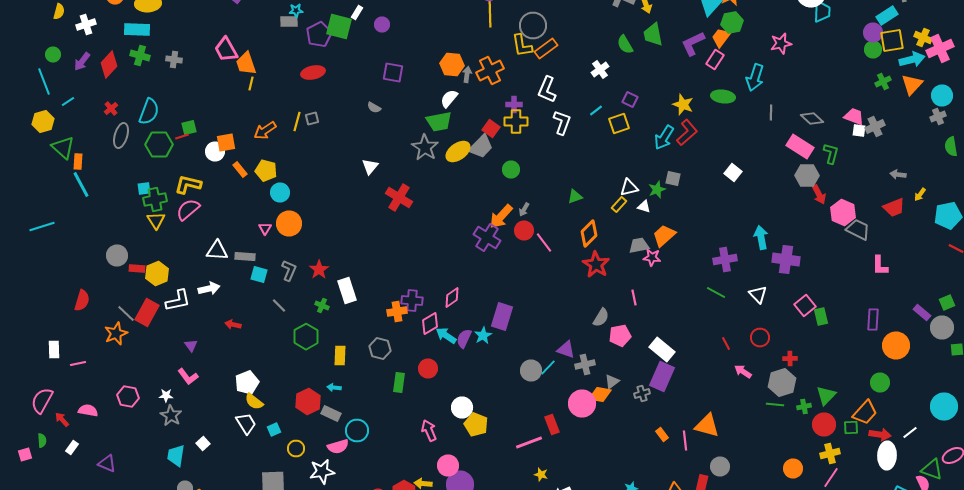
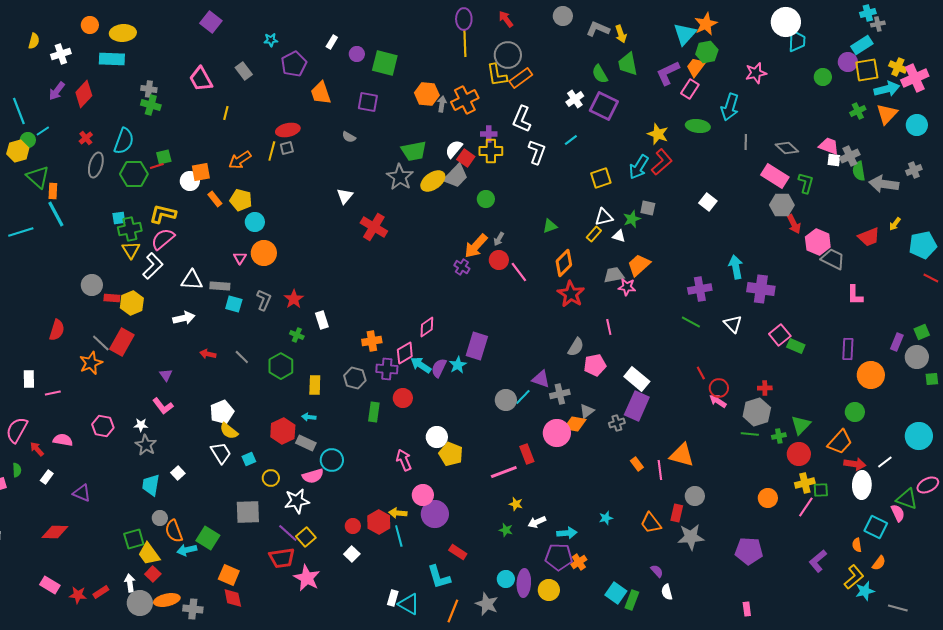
gray rectangle: (289, 22) -> (244, 71), moved, turned 54
green square: (339, 26) -> (385, 63), moved
green circle: (873, 50) -> (823, 77), moved
green circle: (53, 54) -> (28, 140), moved
green cross: (140, 56) -> (151, 105), moved
orange trapezoid: (246, 64) -> (321, 93), moved
red ellipse: (313, 72) -> (288, 130), moved
white semicircle: (449, 98) -> (454, 149), moved
purple square: (630, 100) -> (604, 106), moved, size x1.8
gray cross: (938, 116) -> (914, 170), moved
yellow square: (619, 124) -> (601, 178), moved
green semicircle: (951, 146) -> (859, 171), moved
gray arrow: (898, 174) -> (884, 184), moved, size x1.8
cyan line: (42, 226) -> (21, 232), moved
purple cross: (487, 238) -> (462, 267), size x0.6
white rectangle: (347, 290) -> (322, 320), size x0.7
white L-shape: (178, 300) -> (153, 266), moved, turned -32
purple cross: (412, 300) -> (387, 369), moved
gray line: (279, 306) -> (242, 357), moved
purple rectangle: (922, 312) -> (897, 342), turned 72
green rectangle: (821, 316) -> (796, 346), turned -54
red circle: (760, 338) -> (719, 388), moved
green square: (851, 428) -> (821, 490), moved

